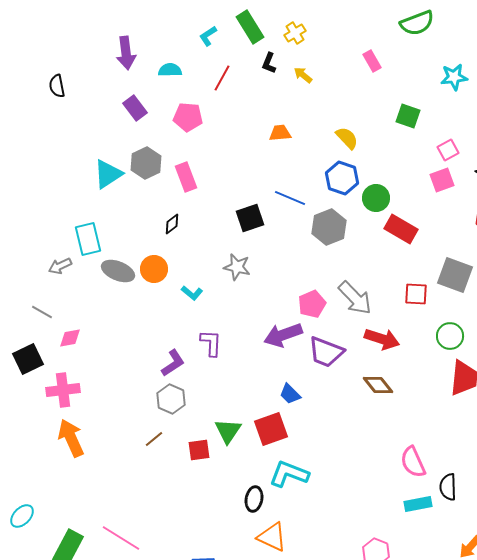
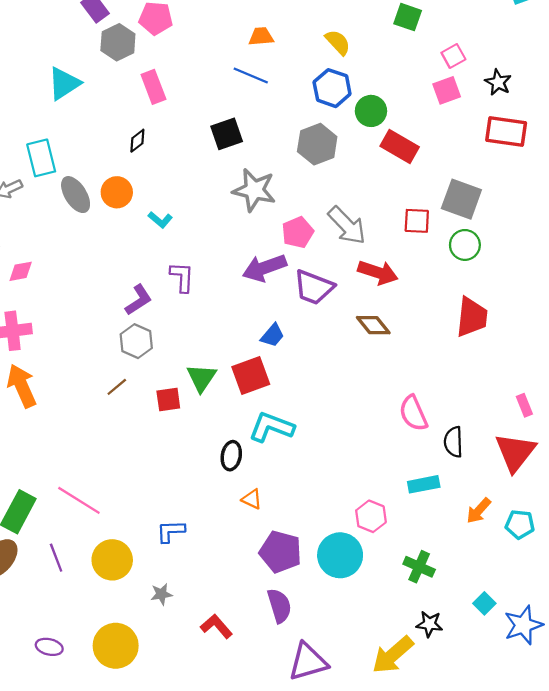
gray hexagon: (146, 163) -> (118, 42), moved
blue line: (290, 198) -> (251, 75), moved
gray star: (237, 267) -> (254, 190), moved, size x1.4
gray ellipse: (118, 271) -> (76, 195), turned 36
green circle: (450, 336) -> (465, 245), moved
blue trapezoid: (290, 394) -> (273, 335), turned -95
cyan rectangle: (418, 504) -> (424, 484), moved
orange triangle: (272, 537) -> (252, 499), size x0.6

